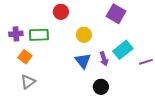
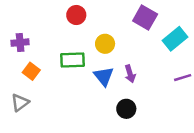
green rectangle: (39, 35) -> (73, 60), moved
cyan rectangle: (123, 50) -> (175, 39), moved
gray triangle: (28, 82) -> (20, 103), moved

